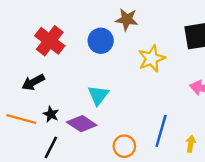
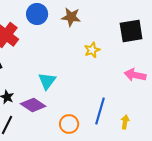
blue circle: (101, 41) -> (37, 14), moved
yellow star: (152, 59) -> (92, 50), size x0.7

